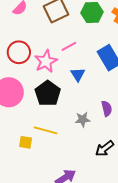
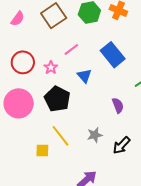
pink star: (46, 61) -> (51, 68), size x0.6
gray star: (83, 119) -> (95, 135), moved
yellow line: (46, 130) -> (61, 136), turned 45

